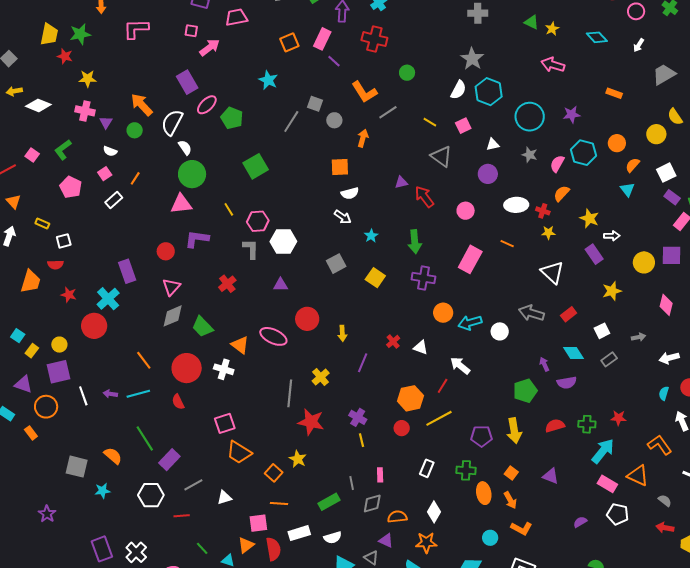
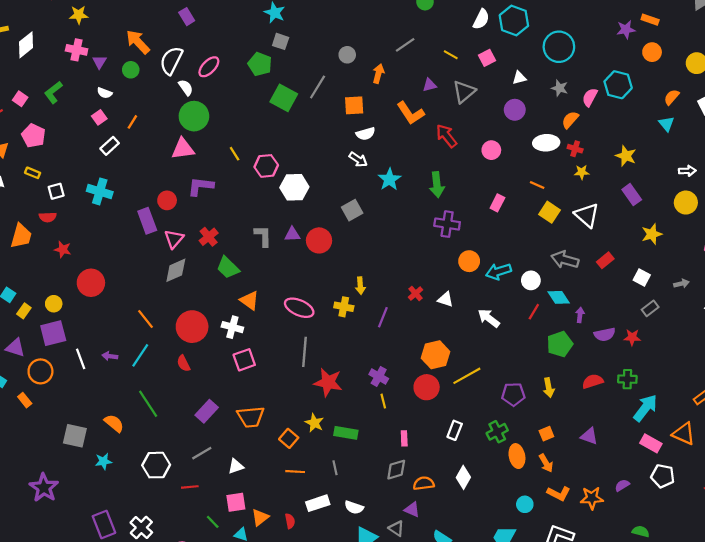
purple rectangle: (187, 82) -> (187, 17), size x0.7
orange L-shape: (364, 92) -> (410, 113), moved
gray square: (315, 104) -> (281, 41), moved
white diamond: (38, 105) -> (26, 45), turned -60
pink ellipse: (207, 105) -> (209, 67), moved
purple star: (572, 114) -> (626, 30), moved
green pentagon: (232, 118) -> (260, 64), moved
gray line: (291, 121) -> (318, 87), moved
orange circle: (617, 143) -> (652, 52), moved
gray triangle: (441, 156) -> (464, 92), turned 45
green square: (256, 166) -> (284, 98), moved, turned -30
purple triangle: (401, 182) -> (430, 85), moved
pink pentagon: (71, 187) -> (33, 136), moved
orange semicircle: (561, 193) -> (570, 120), moved
cyan star: (371, 236) -> (389, 179), size x1.5
white arrow: (612, 236) -> (687, 171), moved
gray L-shape: (251, 249) -> (263, 236), moved
pink rectangle: (470, 259) -> (497, 203), size x0.6
purple rectangle: (127, 271) -> (147, 221), moved
yellow square: (375, 278) -> (549, 212), moved
red cross: (227, 284) -> (209, 237), moved
cyan cross: (108, 299) -> (100, 191), moved, turned -30
red circle: (307, 319) -> (319, 240), moved
green trapezoid: (202, 327) -> (228, 268), moved
white square: (602, 331) -> (642, 278), turned -35
pink ellipse: (273, 336) -> (299, 308), moved
cyan diamond: (573, 353) -> (559, 297), moved
purple arrow: (544, 364) -> (580, 315), turned 32
yellow cross: (321, 377) -> (344, 307), moved, turned -36
red line: (443, 386) -> (534, 312), moved
cyan line: (138, 394) -> (140, 355), turned -40
red star: (618, 418) -> (632, 337), moved
pink square: (225, 423) -> (244, 360), moved
red circle: (402, 428) -> (427, 387), size x1.5
yellow arrow: (514, 431) -> (549, 388), size x0.7
orange trapezoid: (239, 452) -> (251, 417), turned -36
purple rectangle: (169, 460) -> (207, 411), moved
green cross: (466, 470) -> (497, 432), turned -30
orange square: (511, 473) -> (546, 434), turned 32
gray line: (352, 483) -> (335, 468), moved
green rectangle: (329, 502) -> (346, 433), moved, turned 40
purple star: (47, 514) -> (44, 488), size x1.5
pink square: (258, 523) -> (236, 502), moved
white semicircle: (333, 538) -> (354, 507), turned 36
orange star: (426, 543) -> (592, 498), moved
red semicircle: (273, 549) -> (290, 521), size x0.6

